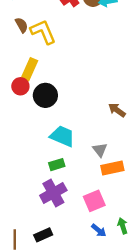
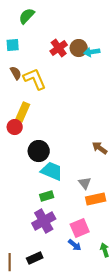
black circle: (45, 95) -> (39, 151), moved
blue arrow: (99, 230) -> (75, 245), moved

